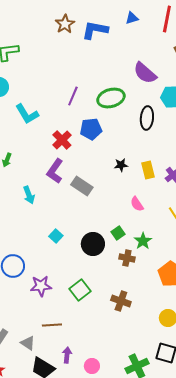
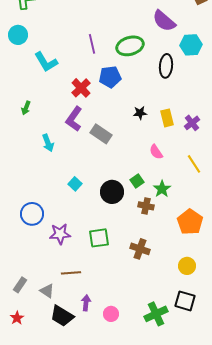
purple line: (73, 96) -> (92, 44), turned -36
green square: (80, 290) -> (99, 238), turned 30

